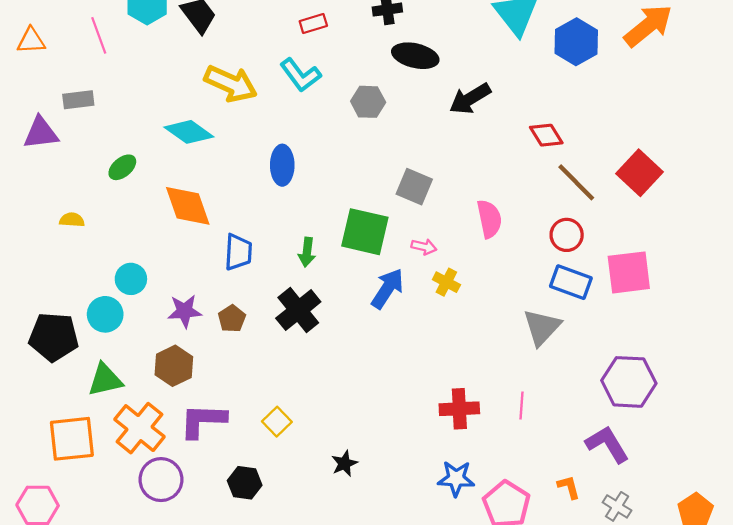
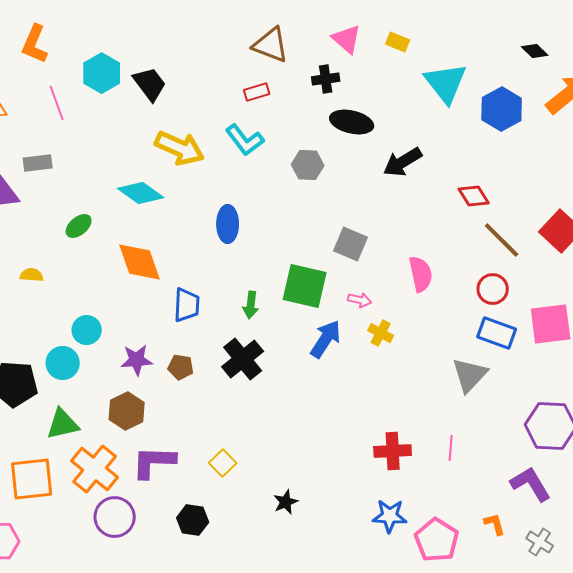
brown pentagon: (232, 319) -> (181, 367), turned -30

